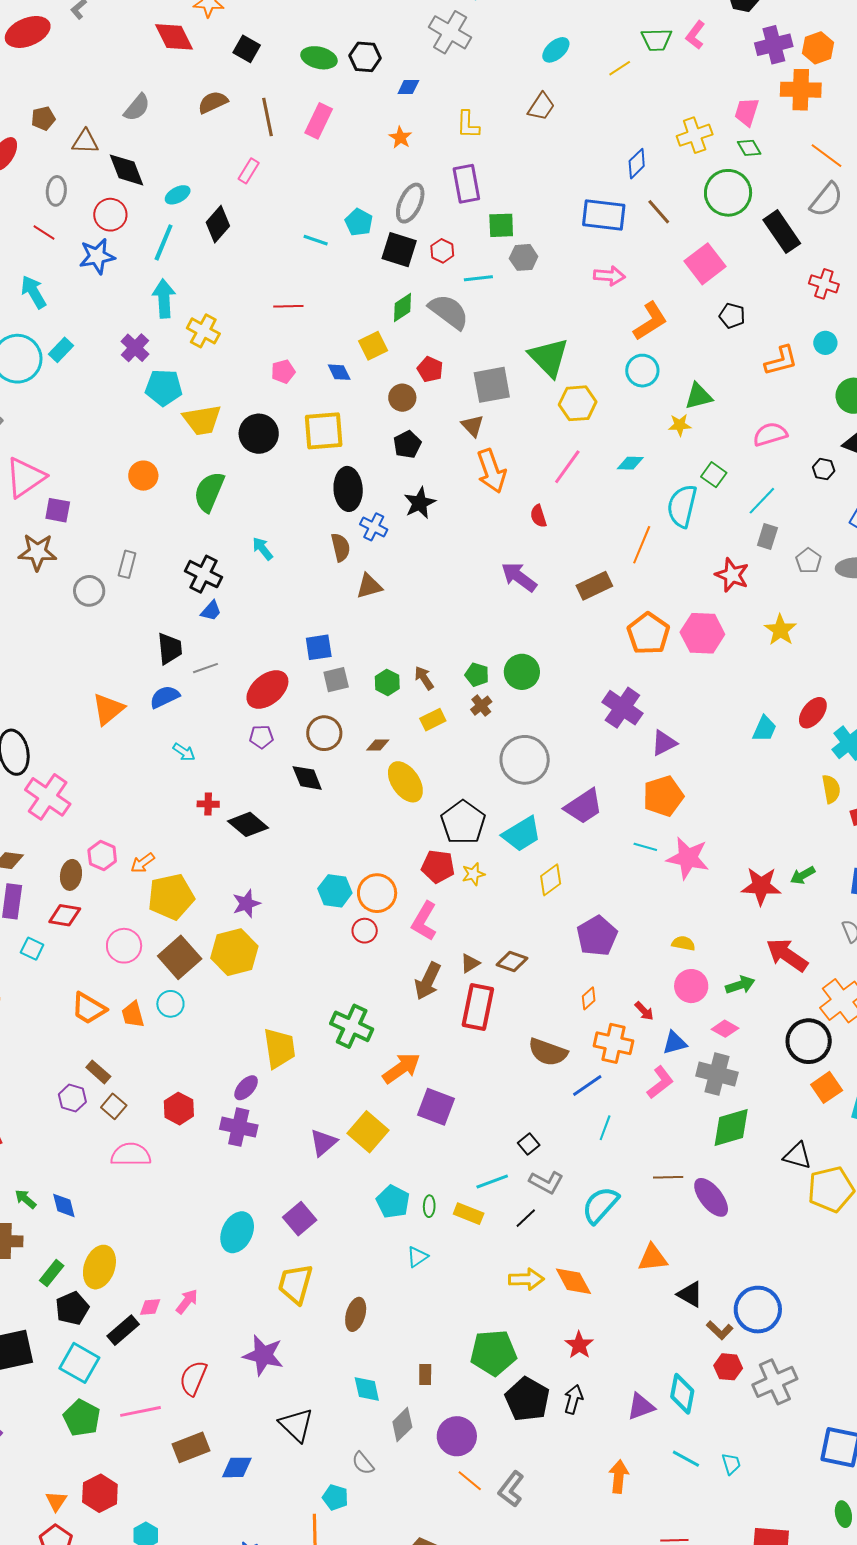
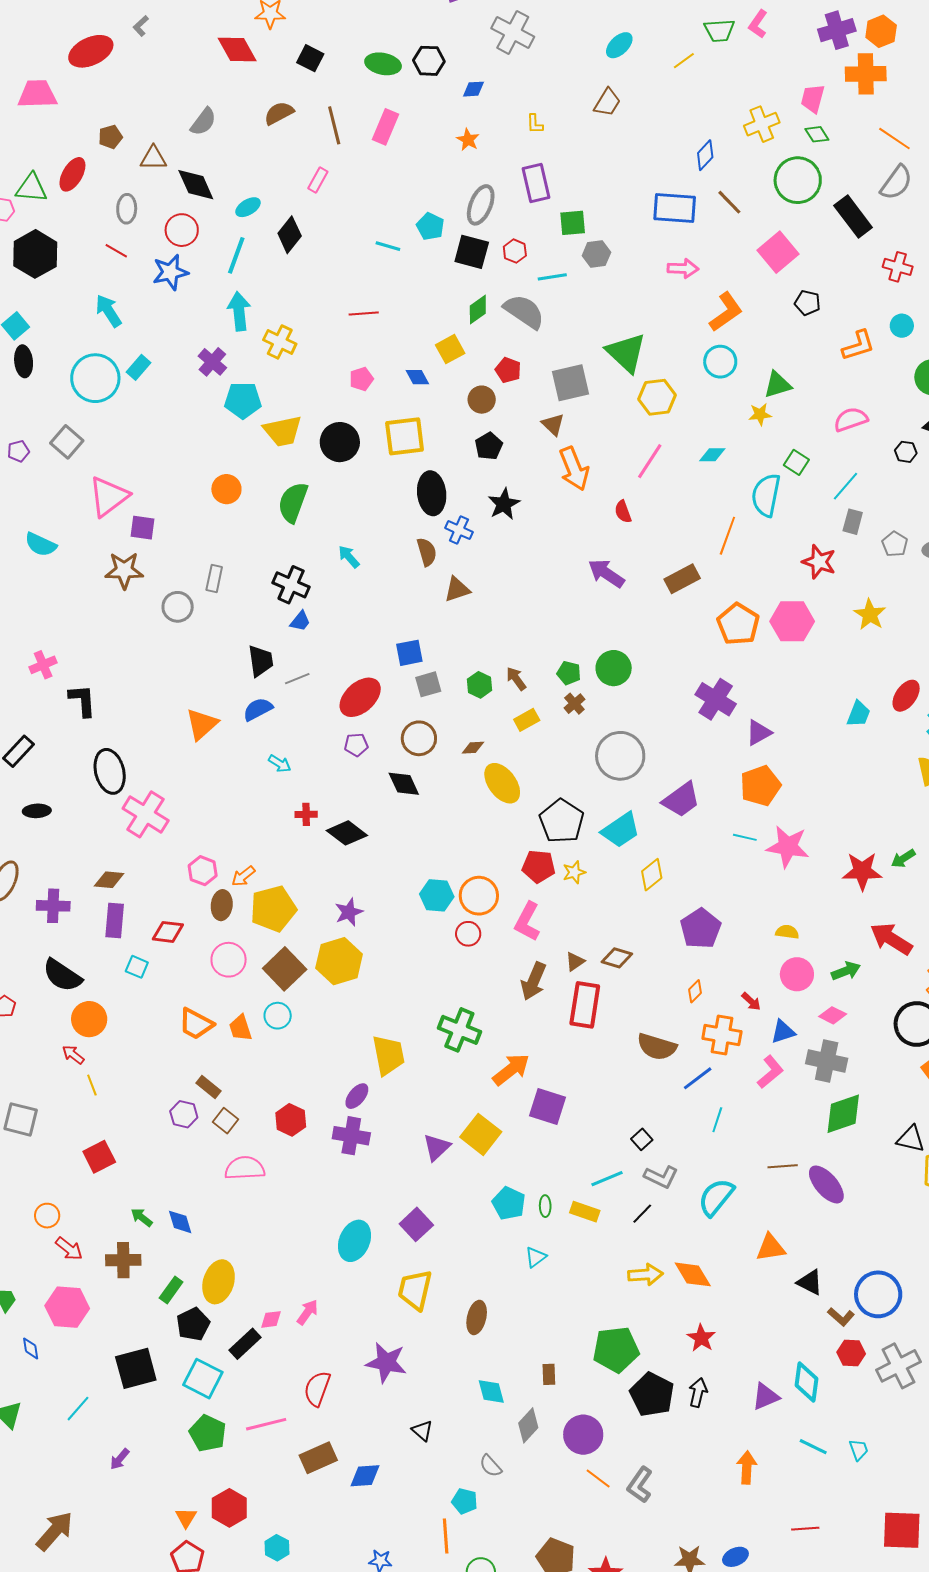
yellow L-shape: (468, 125) -> (535, 124), size x0.7
brown ellipse: (71, 875) -> (222, 905), moved
black triangle: (296, 1425) -> (422, 1431), size x0.6

